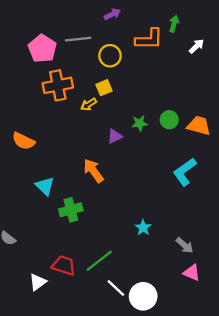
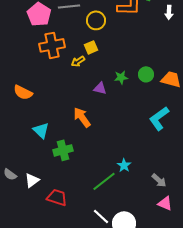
white arrow: (196, 46) -> (169, 12), turned 136
purple triangle: (115, 136) -> (100, 88), turned 40
green line: (99, 261) -> (104, 181), moved
white triangle: (38, 282) -> (32, 180), moved

